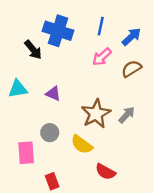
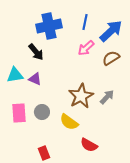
blue cross: (58, 31) -> (49, 26), turned -30
blue arrow: (131, 37) -> (111, 31), size x1.4
black arrow: (33, 50) -> (36, 52), moved
purple triangle: (53, 94) -> (35, 79), moved
pink rectangle: (26, 153) -> (19, 113), moved

